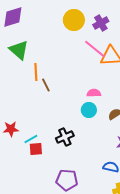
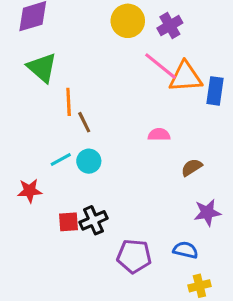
cyan circle: (89, 110) -> (89, 161), moved
black cross: (65, 137) -> (93, 220), moved
cyan line: (31, 139) -> (61, 160), moved
purple pentagon: (67, 180) -> (134, 256), moved

